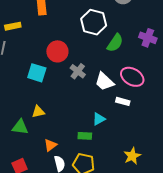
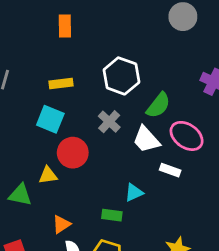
white hexagon: (94, 22) -> (121, 76), moved
yellow rectangle: (13, 26) -> (61, 83), moved
green semicircle: (115, 43) -> (158, 105), moved
red circle: (57, 51) -> (73, 153), moved

